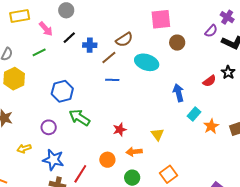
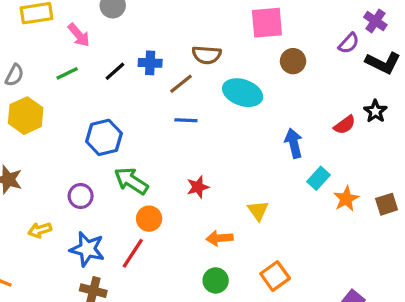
black line: (69, 38) -> (115, 71), moved
brown semicircle: (124, 40) -> (207, 55), turned 36
red star: (120, 130) -> (198, 187), moved
orange circle: (107, 160) -> (149, 219), moved
red line: (80, 174) -> (133, 253), moved

